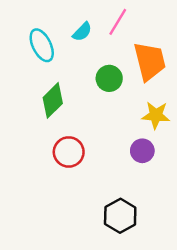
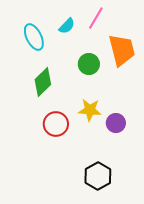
yellow star: (156, 115) -> (90, 110), moved

